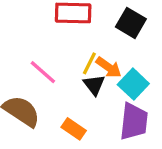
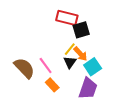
black square: (131, 23) -> (81, 30), moved, turned 30
pink line: (43, 72) -> (46, 65), moved

